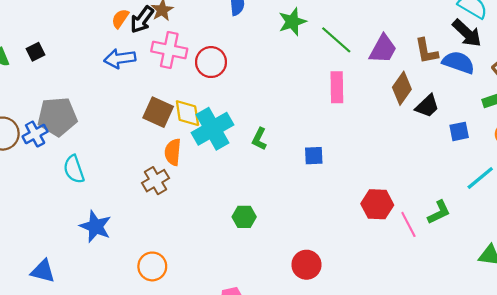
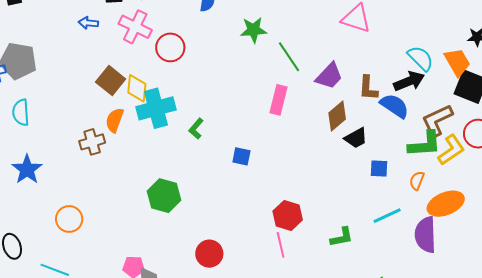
black arrow: (467, 33) -> (409, 81), turned -80
blue arrow: (120, 59) -> (88, 23), size x0.7
green hexagon: (244, 217) -> (164, 196), size x1.5
pink line: (408, 224) -> (281, 245), moved

